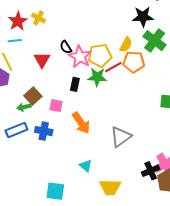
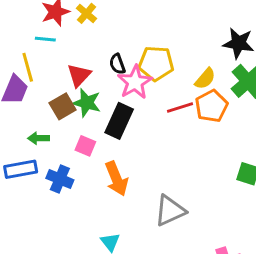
yellow pentagon: (100, 56) -> (156, 63), moved
orange pentagon: (134, 62) -> (211, 106), turned 30
green star: (97, 77) -> (87, 103), moved
black rectangle: (75, 84) -> (119, 121), size x1.6
brown square: (33, 96) -> (63, 106), moved

